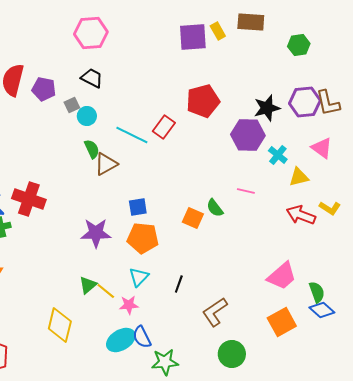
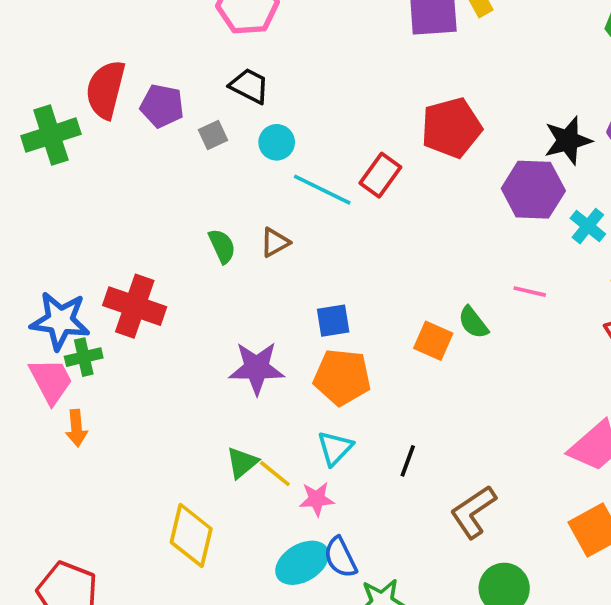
cyan circle: (87, 116) -> (277, 142), moved
green semicircle: (92, 149) -> (222, 246), moved
brown triangle: (106, 164) -> (275, 242), size x0.7

